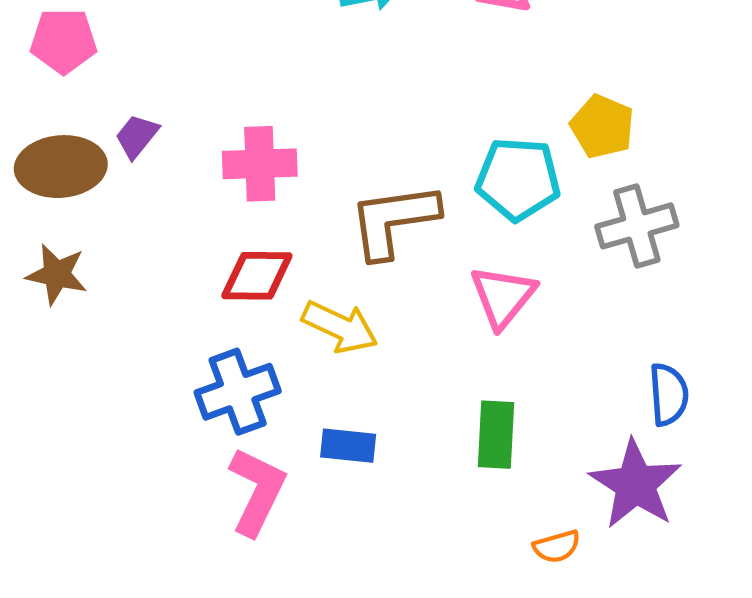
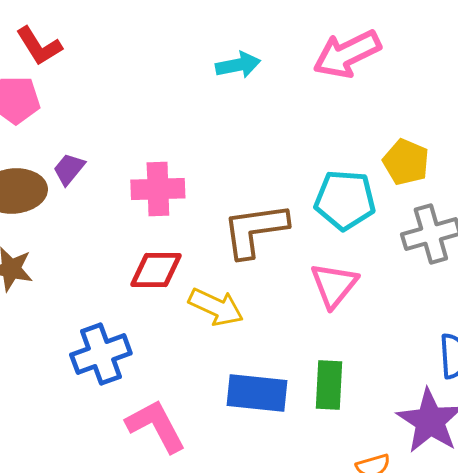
blue cross: (238, 392) -> (101, 354), moved
blue rectangle: (348, 446) -> (257, 393), moved, size x1.5
pink L-shape: (257, 491) -> (156, 426), turned -54

